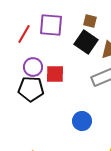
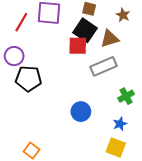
purple circle: (33, 67) -> (14, 56), moved
red square: (55, 74) -> (78, 46), moved

